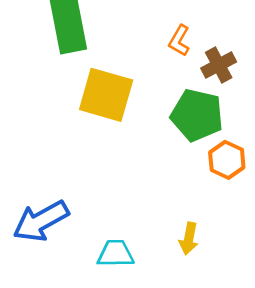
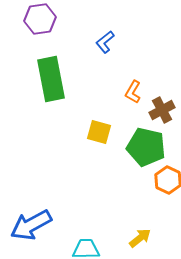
yellow square: (106, 95) -> (99, 132), moved, size x0.6
yellow arrow: (189, 239) -> (140, 238), turned -140

